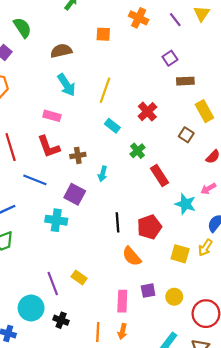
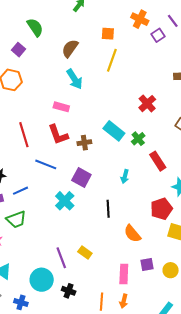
brown semicircle: (61, 51) -> (70, 48), turned -42
purple square: (170, 58) -> (158, 35), moved
yellow line: (105, 90) -> (112, 60), moved
cyan rectangle: (112, 126) -> (114, 131), moved, size x1.5
cyan arrow: (103, 174) -> (125, 176), moved
cyan cross: (56, 220) -> (65, 201), turned 36
black line: (117, 222) -> (108, 209), moved
red pentagon: (149, 227) -> (161, 209), moved

